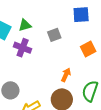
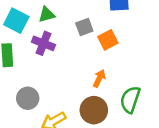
orange square: (88, 49) -> (108, 40), moved

